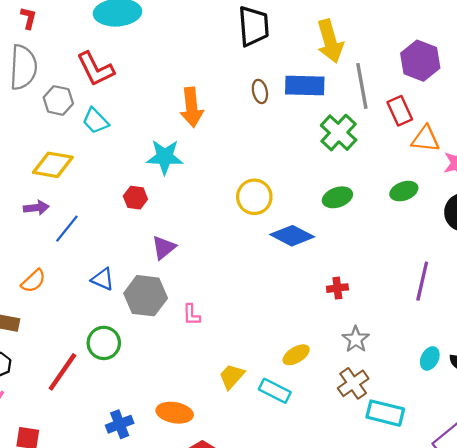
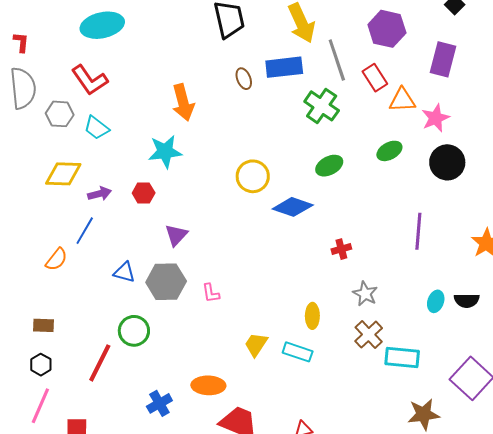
purple arrow: (36, 208) -> (100, 194), moved
orange semicircle: (33, 281) -> (56, 259), moved
yellow ellipse: (296, 355) -> (312, 316), turned -50

